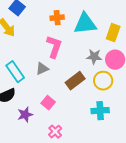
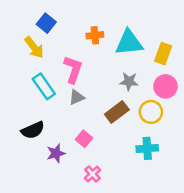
pink L-shape: (54, 47) -> (73, 69), moved
gray star: (94, 57) -> (129, 82), moved
cyan rectangle: (15, 72) -> (44, 86), moved

